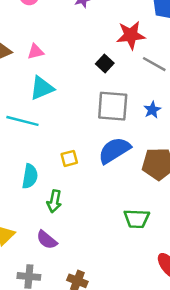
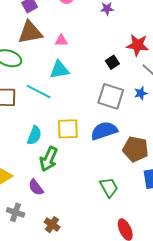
blue star: (152, 110) -> (141, 93), moved
yellow square: (69, 158) -> (68, 129), size x1.6
green arrow: (54, 201) -> (49, 159), size x1.4
green trapezoid: (137, 219) -> (109, 187), turned -135

